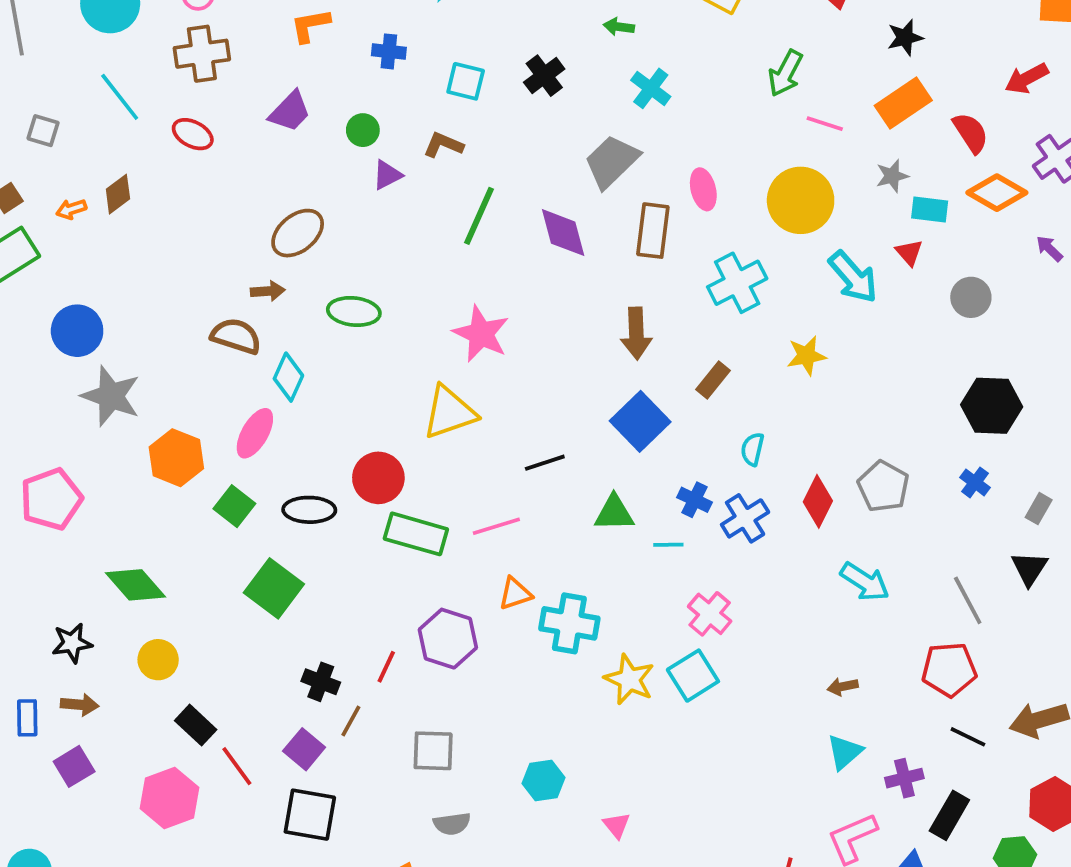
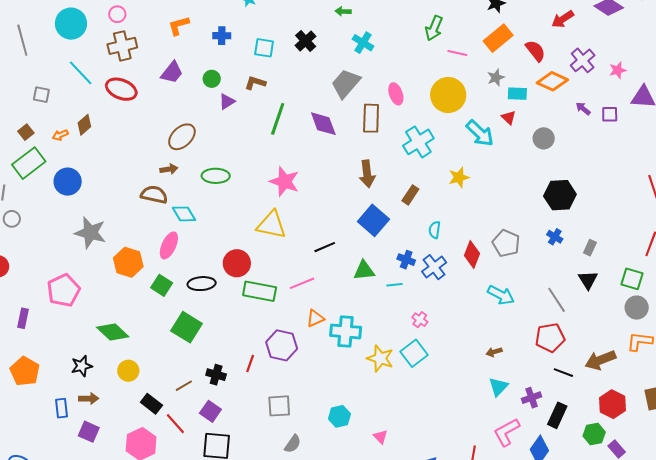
red ellipse: (193, 134) -> (121, 89), size x1.4
blue circle: (77, 331) -> (68, 182), moved
cyan diamond: (288, 377) -> (184, 214), turned -50
yellow triangle: (449, 412) -> (271, 225), turned 36
pink cross: (710, 614) -> (420, 320), size x0.7
brown line: (351, 721) -> (184, 386), moved, turned 36
purple square: (74, 766) -> (89, 432), turned -30
gray semicircle: (452, 824) -> (293, 444), turned -42

